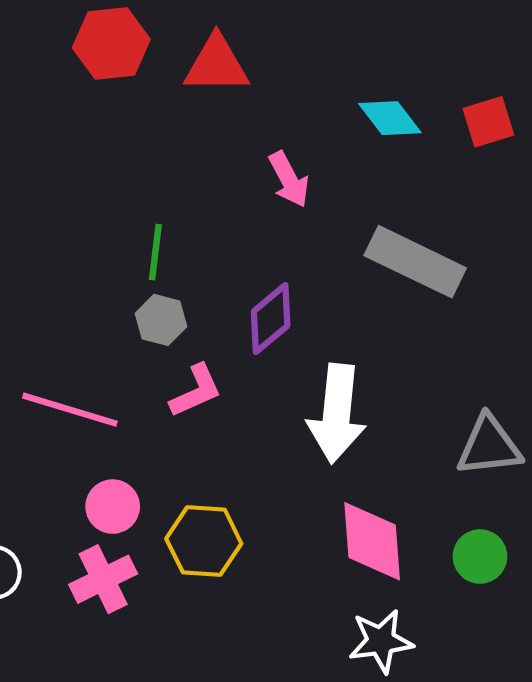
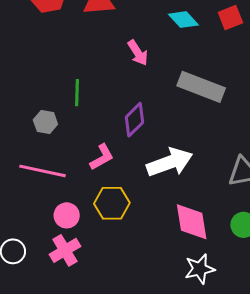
gray hexagon: (161, 320) -> (45, 122), moved
white arrow: (337, 414) -> (170, 162), turned -111
yellow hexagon: (204, 541) -> (112, 203), moved

